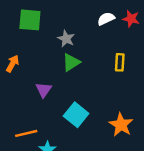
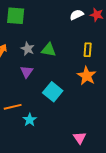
gray star: (66, 39) -> (28, 49), moved
green triangle: (71, 62) -> (49, 50), turned 42
orange star: (121, 125) -> (87, 76), moved

